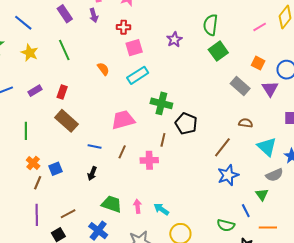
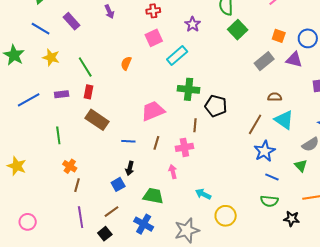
purple rectangle: (65, 14) -> (71, 21), moved
red cross: (124, 27) -> (153, 11), moved
green line: (64, 50) -> (85, 67), moved
orange semicircle: (103, 69) -> (126, 63), turned -112
cyan rectangle: (138, 75) -> (177, 56), moved
gray rectangle: (240, 86) -> (264, 61), turned -72
purple triangle: (270, 89) -> (294, 60), turned -36
purple rectangle: (35, 91) -> (62, 94), turned 32
cyan triangle: (267, 147) -> (284, 120), moved
blue square: (56, 169) -> (118, 184), moved
pink arrow: (138, 206) -> (173, 172), moved
blue line: (246, 211) -> (272, 177), moved, turned -32

